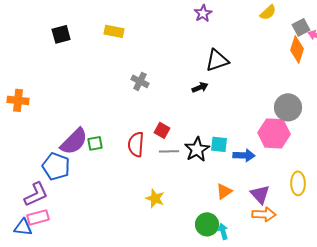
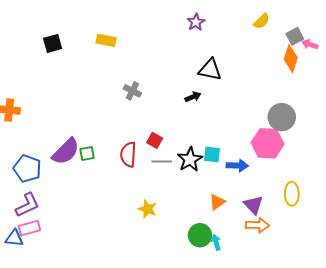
black triangle: (217, 60) -> (210, 70), turned 30
blue pentagon: (56, 166) -> (27, 169), moved

